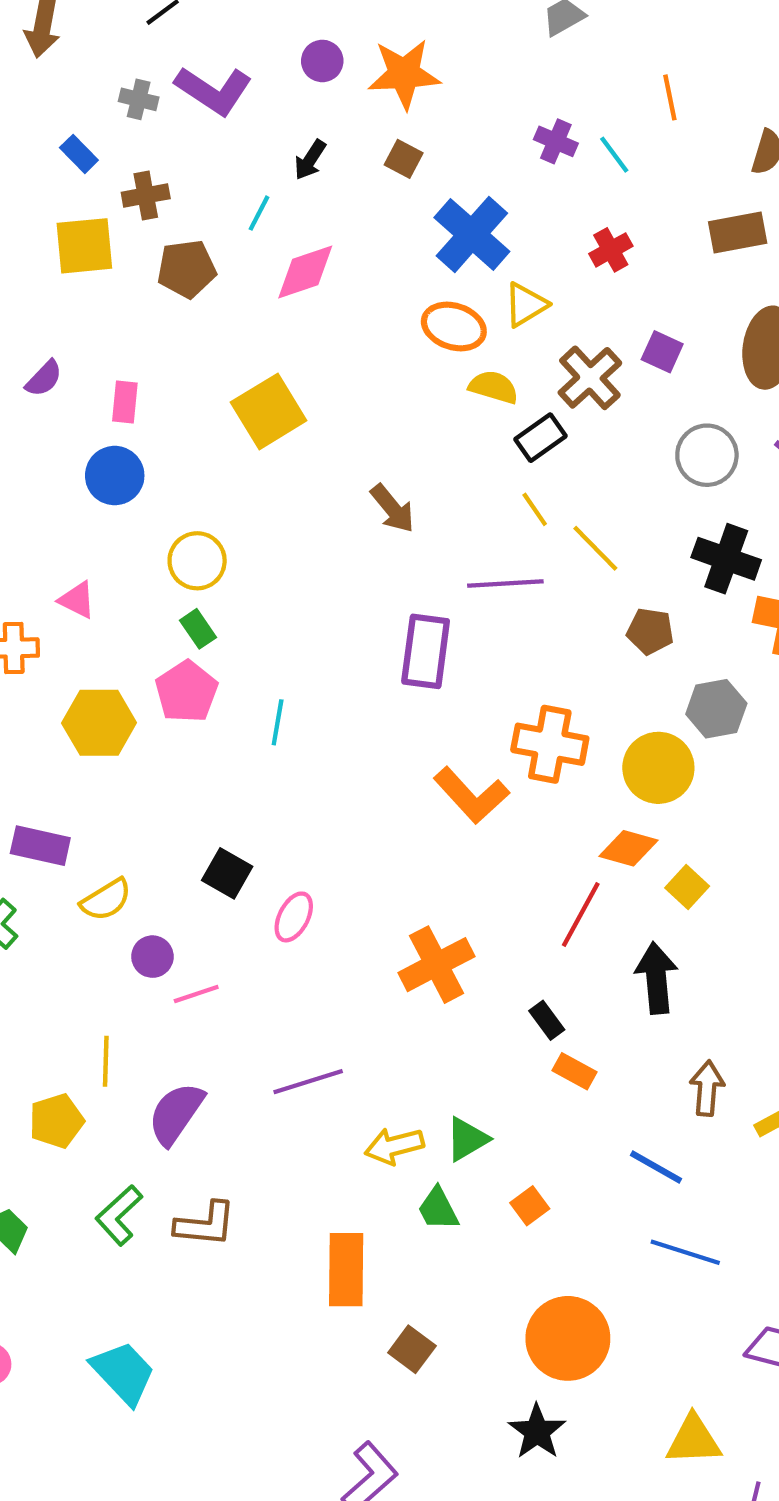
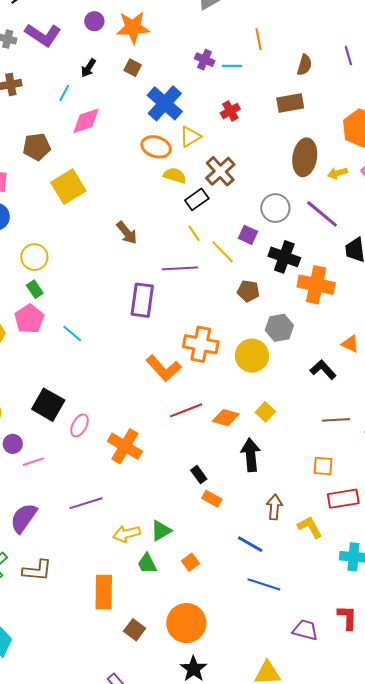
cyan line: (614, 155) -> (232, 66), turned -54
brown pentagon: (187, 269) -> (37, 147), moved
purple square: (662, 352) -> (248, 235), moved
cyan line: (278, 722) -> (72, 333), turned -60
orange diamond: (629, 848) -> (226, 418), moved
black square: (227, 873) -> (48, 405), size x1.4
red line: (581, 915) -> (186, 410), moved, turned 40
orange cross: (436, 965) -> (125, 446), moved, turned -32
orange circle: (568, 1338) -> (186, 623), moved

